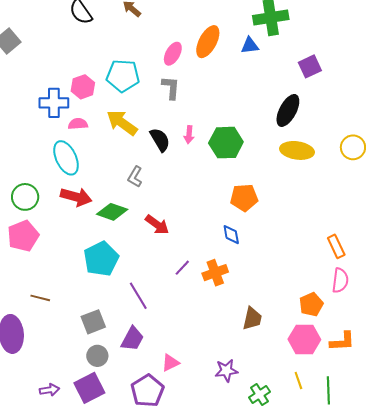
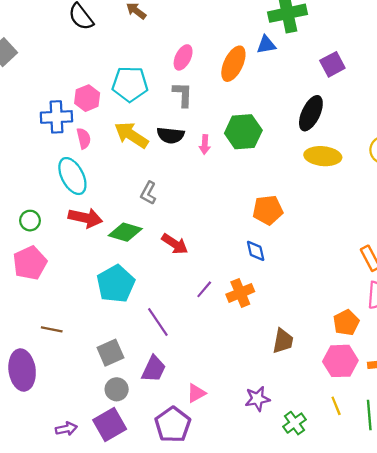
orange ellipse: (208, 42) -> (233, 64), moved
pink semicircle: (78, 124) -> (84, 138), turned 84
black semicircle: (160, 140) -> (171, 135), moved, turned 130
green hexagon: (226, 143) -> (243, 132), moved
green circle: (25, 197) -> (30, 221), size x0.7

